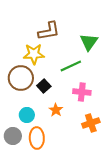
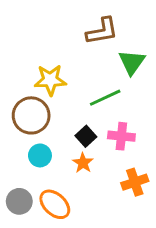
brown L-shape: (49, 31) -> (102, 31), moved
black square: (44, 86) -> (86, 136), moved
cyan circle: (27, 115) -> (40, 155), moved
orange ellipse: (37, 138) -> (55, 204), turned -45

